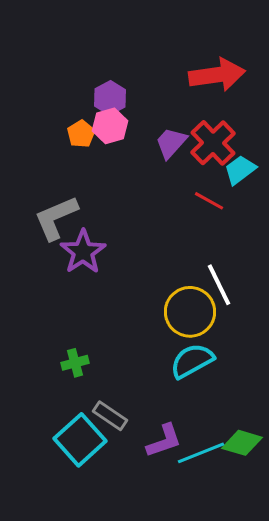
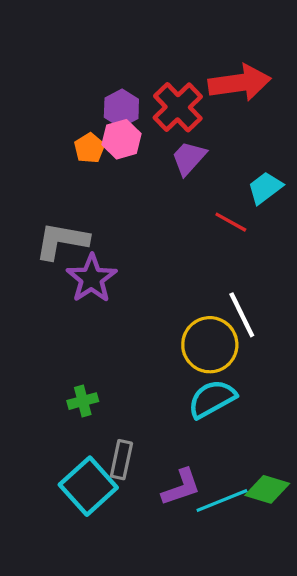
red cross: (213, 143) -> (178, 107), moved
gray L-shape: (56, 218) -> (62, 241), turned 33
gray rectangle: (110, 416) -> (121, 460), turned 68

